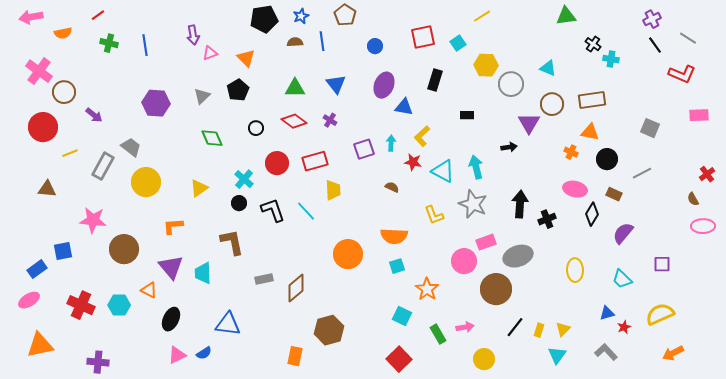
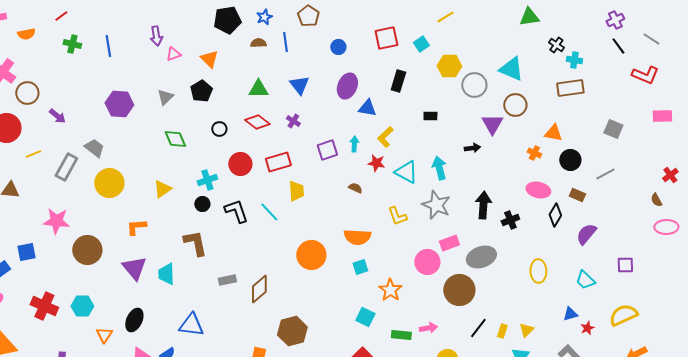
cyan triangle: (548, 68) -> (511, 69), size x1.5
brown rectangle: (592, 100) -> (570, 88), moved
cyan cross: (244, 179) -> (207, 180), turned 30
orange triangle: (149, 290) -> (104, 335), moved, turned 36
green rectangle: (438, 334) -> (401, 335), turned -54

